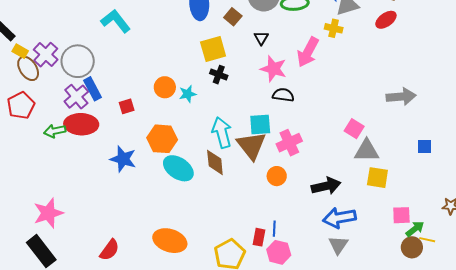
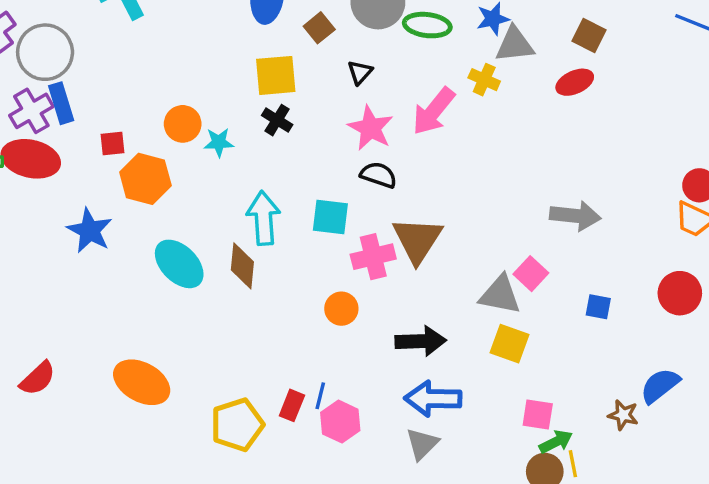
pink square: (354, 129) -> (531, 274), moved
orange hexagon: (162, 139) -> (145, 179), moved
brown triangle: (251, 146) -> (417, 240), moved
yellow line: (427, 240) -> (573, 464), turned 56
pink hexagon: (279, 252) -> (340, 422), moved

